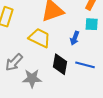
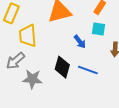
yellow trapezoid: (40, 38) -> (28, 36), moved, turned -125
blue arrow: (75, 38) -> (80, 42), turned -64

